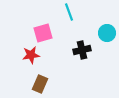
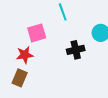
brown rectangle: (40, 84) -> (20, 78), moved

